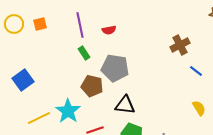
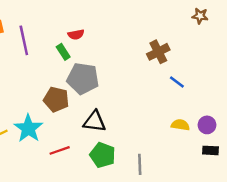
purple line: (80, 25) -> (24, 40), moved
green rectangle: (84, 53) -> (63, 52), moved
yellow semicircle: (199, 108) -> (180, 125), turned -49

